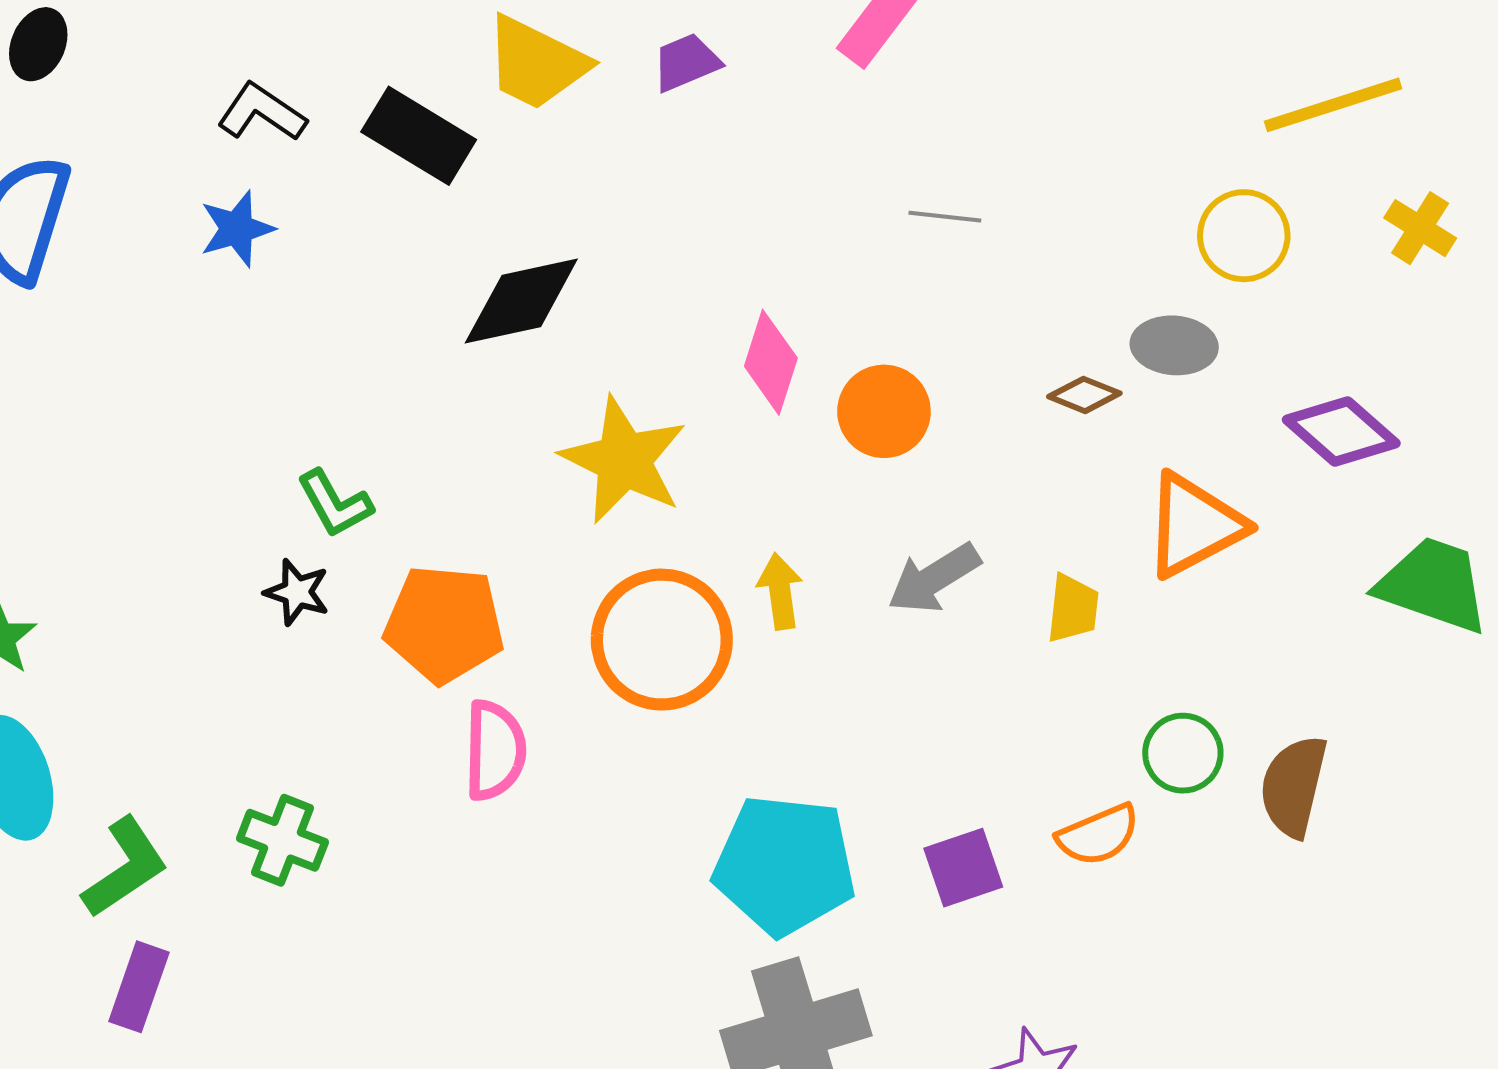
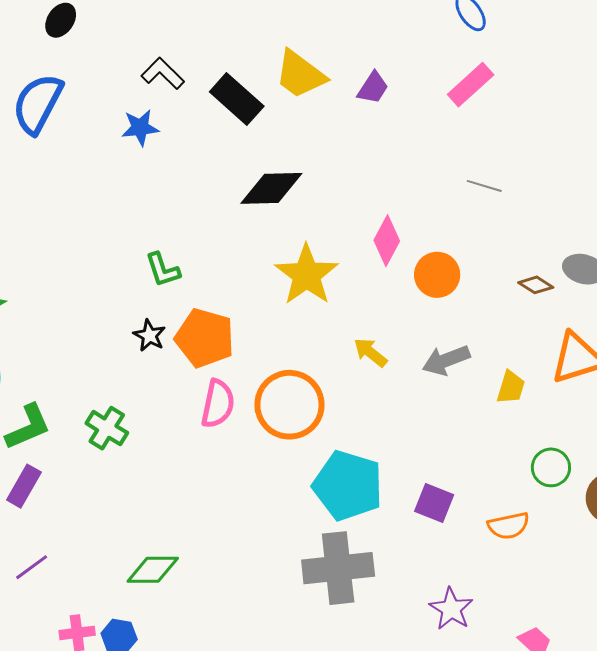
purple trapezoid: (686, 62) -> (373, 88), turned 135
yellow arrow: (780, 591) -> (370, 352), turned -54
black star: (297, 592) -> (149, 335), moved
orange circle: (662, 640) -> (289, 405), moved
orange semicircle: (1098, 835) -> (509, 526), moved
purple square: (963, 868) -> (434, 503), turned 30

